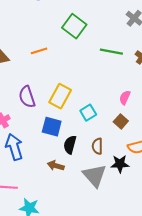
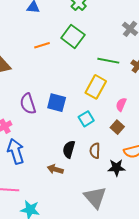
orange line: (39, 51) -> (42, 45), moved
yellow rectangle: (60, 96) -> (96, 87), moved
blue square: (52, 127) -> (57, 103), moved
gray triangle: (94, 175) -> (95, 197), moved

